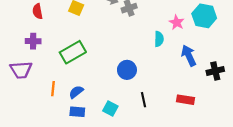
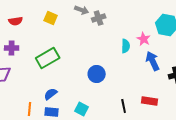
red semicircle: (38, 11) -> (16, 21), turned -88
pink star: (177, 22) -> (144, 39), moved
orange line: (53, 89) -> (30, 109), moved
black line: (144, 100) -> (124, 106), moved

